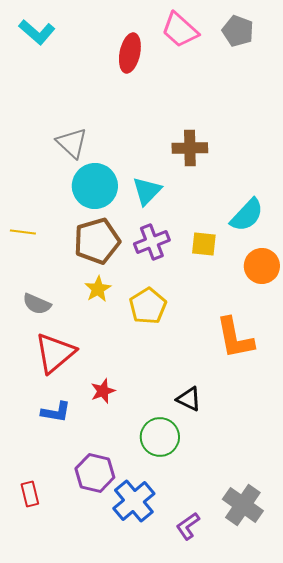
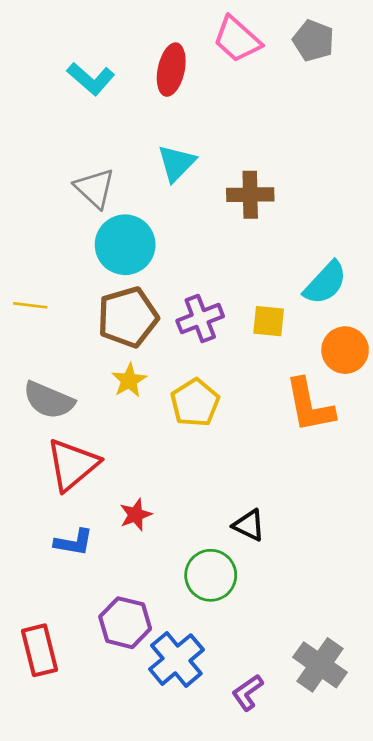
cyan L-shape: (37, 32) -> (91, 79), moved
cyan triangle: (147, 191) -> (176, 163), moved
gray semicircle: (37, 304) -> (49, 400), size x1.4
orange L-shape: (235, 338) -> (309, 405), moved
red rectangle: (30, 494) -> (40, 650), size x1.5

